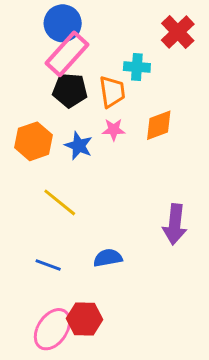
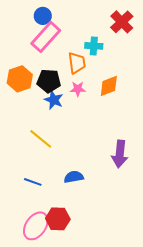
blue circle: (63, 23) -> (43, 16), size x0.7
black pentagon: (70, 90) -> (49, 81), moved
orange hexagon: (34, 141) -> (20, 79), moved

